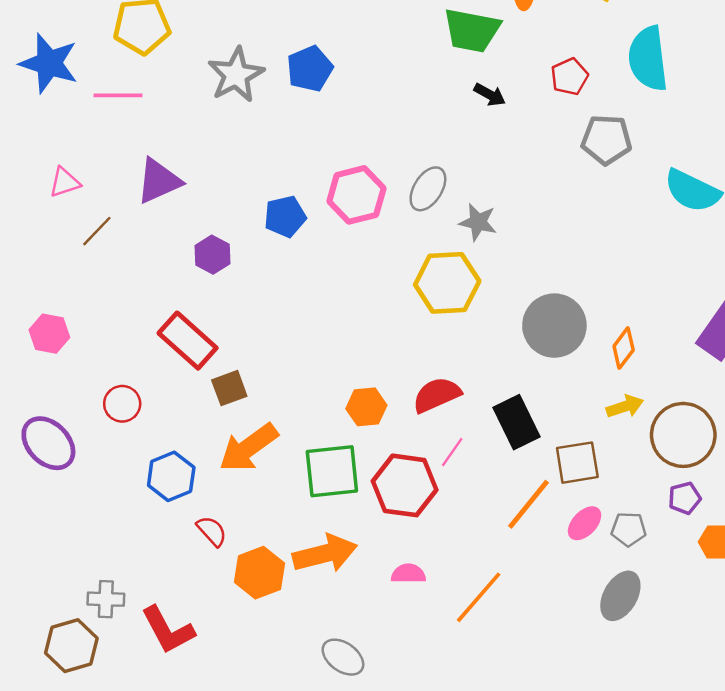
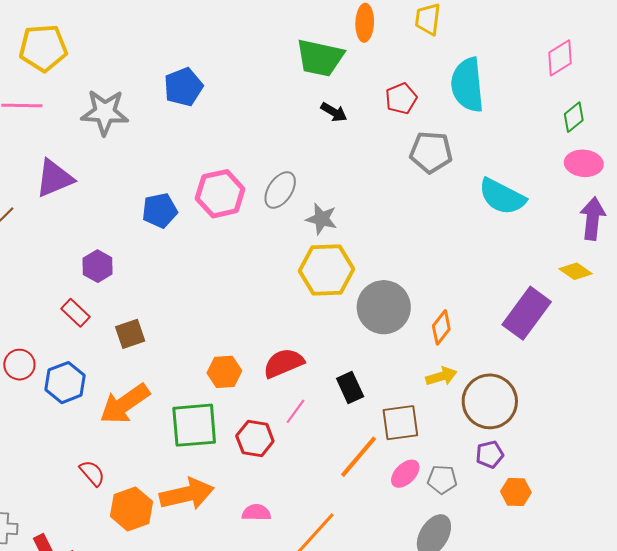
gray star: (236, 75) -> (105, 112), moved, turned 30
purple hexagon: (212, 255) -> (98, 266), moved
yellow hexagon: (447, 283) -> (326, 270), moved
red rectangle: (188, 341) -> (76, 313), size x0.6
brown square: (229, 388) -> (130, 334), moved
black rectangle: (516, 422) -> (350, 387), size x0.7
blue hexagon: (171, 476) -> (65, 383), moved
red hexagon: (405, 485) -> (255, 439), size x0.7

